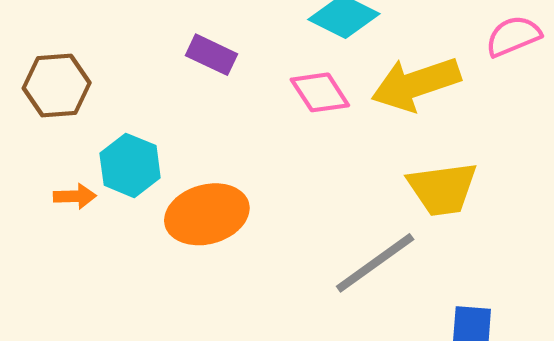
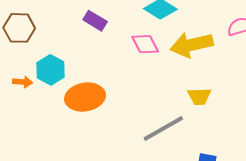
yellow trapezoid: (442, 189) -> (199, 96), size x0.7

